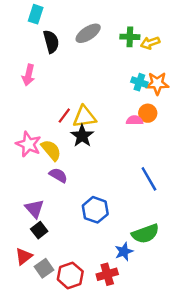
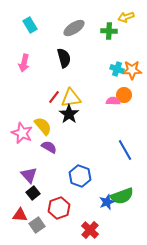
cyan rectangle: (36, 14) -> (30, 25), moved, turned -49
black semicircle: (51, 42) -> (64, 58), moved
yellow arrow: (150, 43) -> (126, 17), moved
pink star: (28, 144) -> (22, 133), moved
blue star: (124, 252) -> (107, 202), moved
red triangle: (24, 256) -> (20, 215), turned 42
red cross: (107, 274) -> (90, 230), turned -30
red hexagon: (70, 275) -> (59, 208), moved

